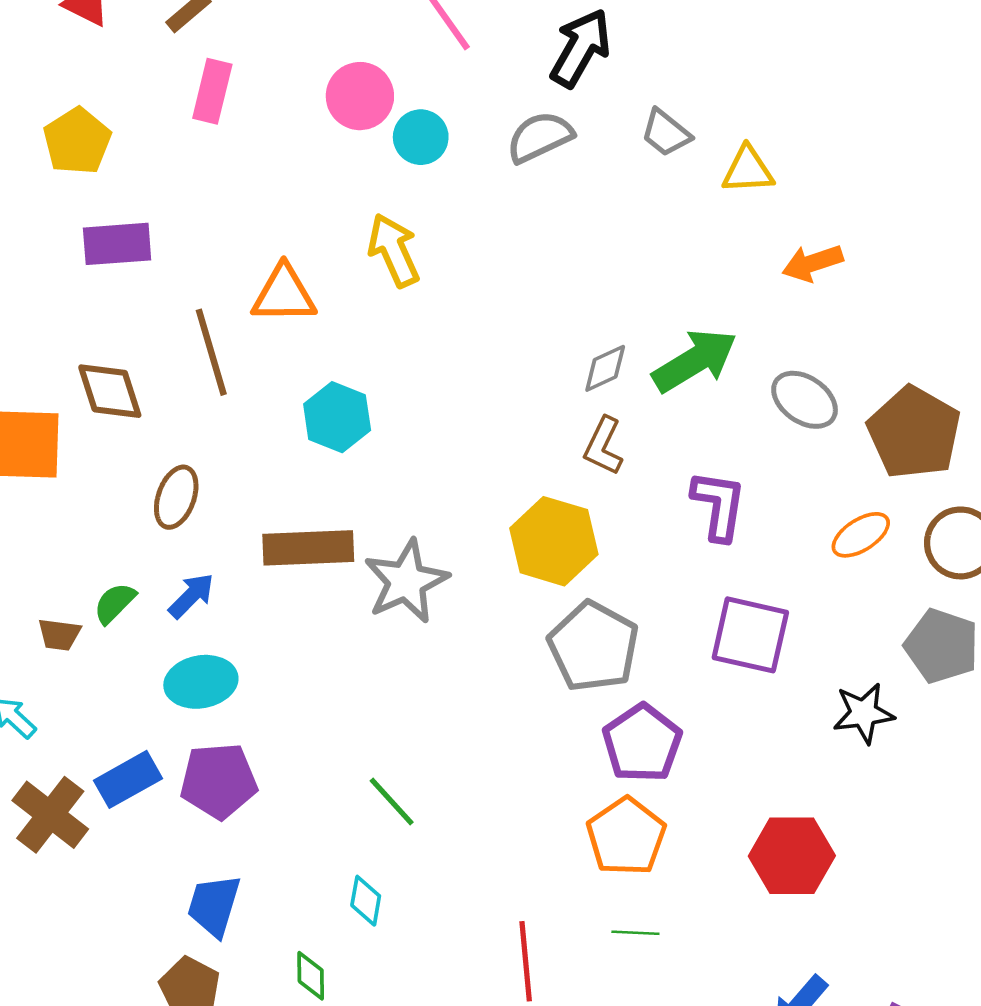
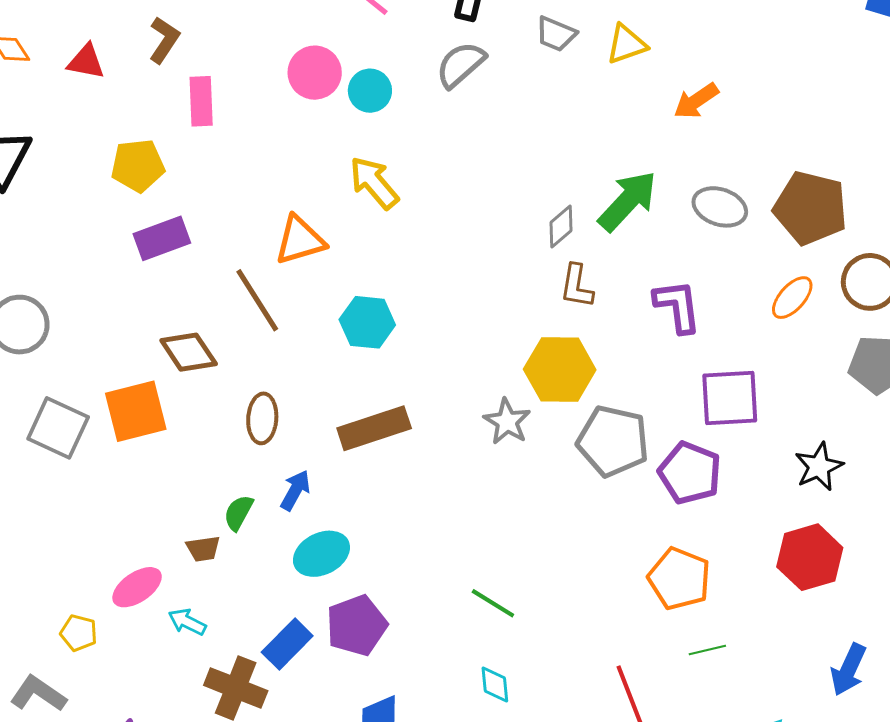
yellow pentagon: (77, 141) -> (138, 166), moved, turned -30
gray star: (406, 581) -> (507, 422), moved, size x0.7
black star: (864, 713) -> (819, 467), moved
purple pentagon: (642, 743) -> (690, 473), moved

